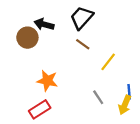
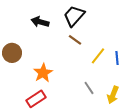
brown circle: (27, 38) -> (12, 53), moved
orange star: (47, 81) -> (43, 73), turned 30
blue line: (129, 92) -> (117, 58), moved

